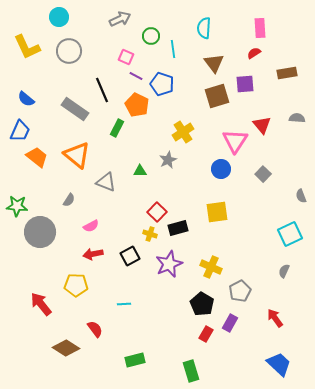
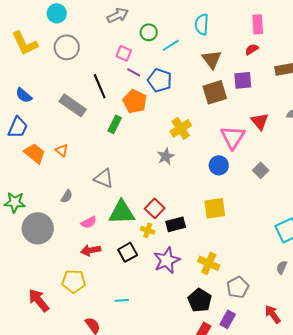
cyan line: (173, 49) -> (171, 45), turned 66
orange triangle: (77, 155) -> (62, 150), moved, size x0.5
green triangle: (140, 171) -> (122, 212), moved, size x2.0

